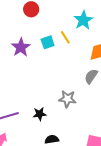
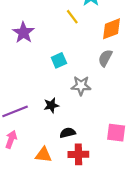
cyan square: (48, 42) -> (59, 60), moved

